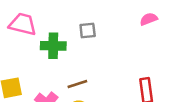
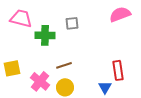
pink semicircle: (149, 19) -> (120, 14), size x1.5

